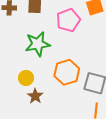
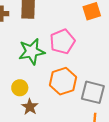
pink pentagon: (68, 20) -> (62, 42), moved

